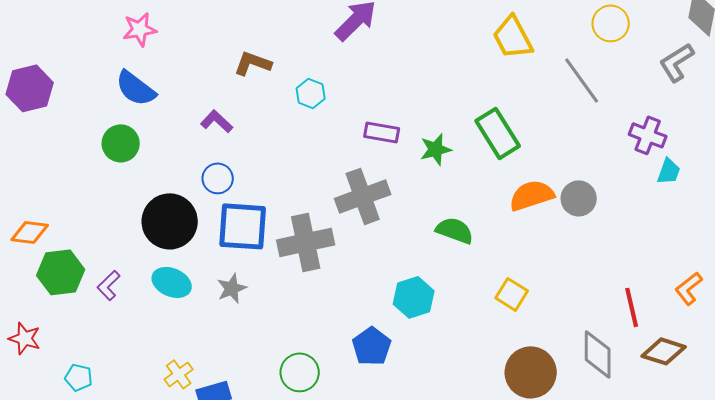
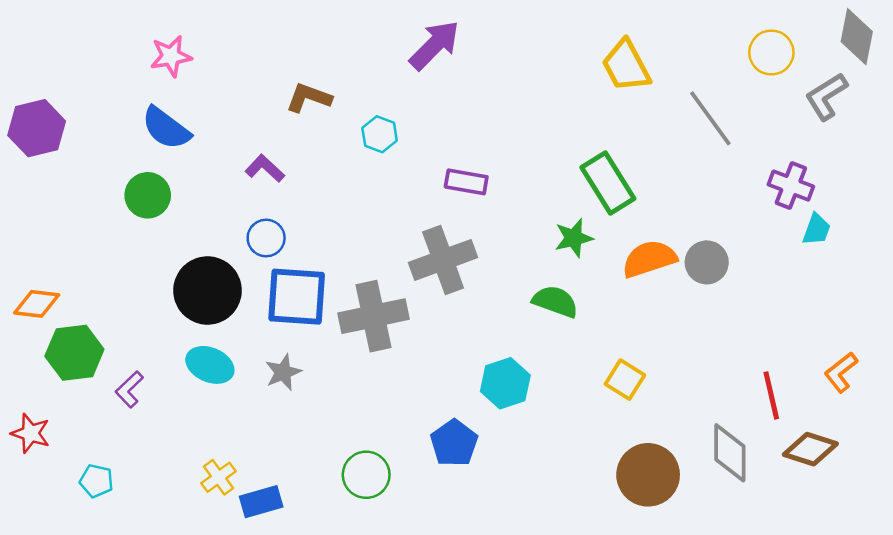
yellow circle: (611, 23) -> (771, 52), moved
green star: (436, 149) -> (574, 238), moved
purple L-shape: (109, 285) -> (129, 389), moved

